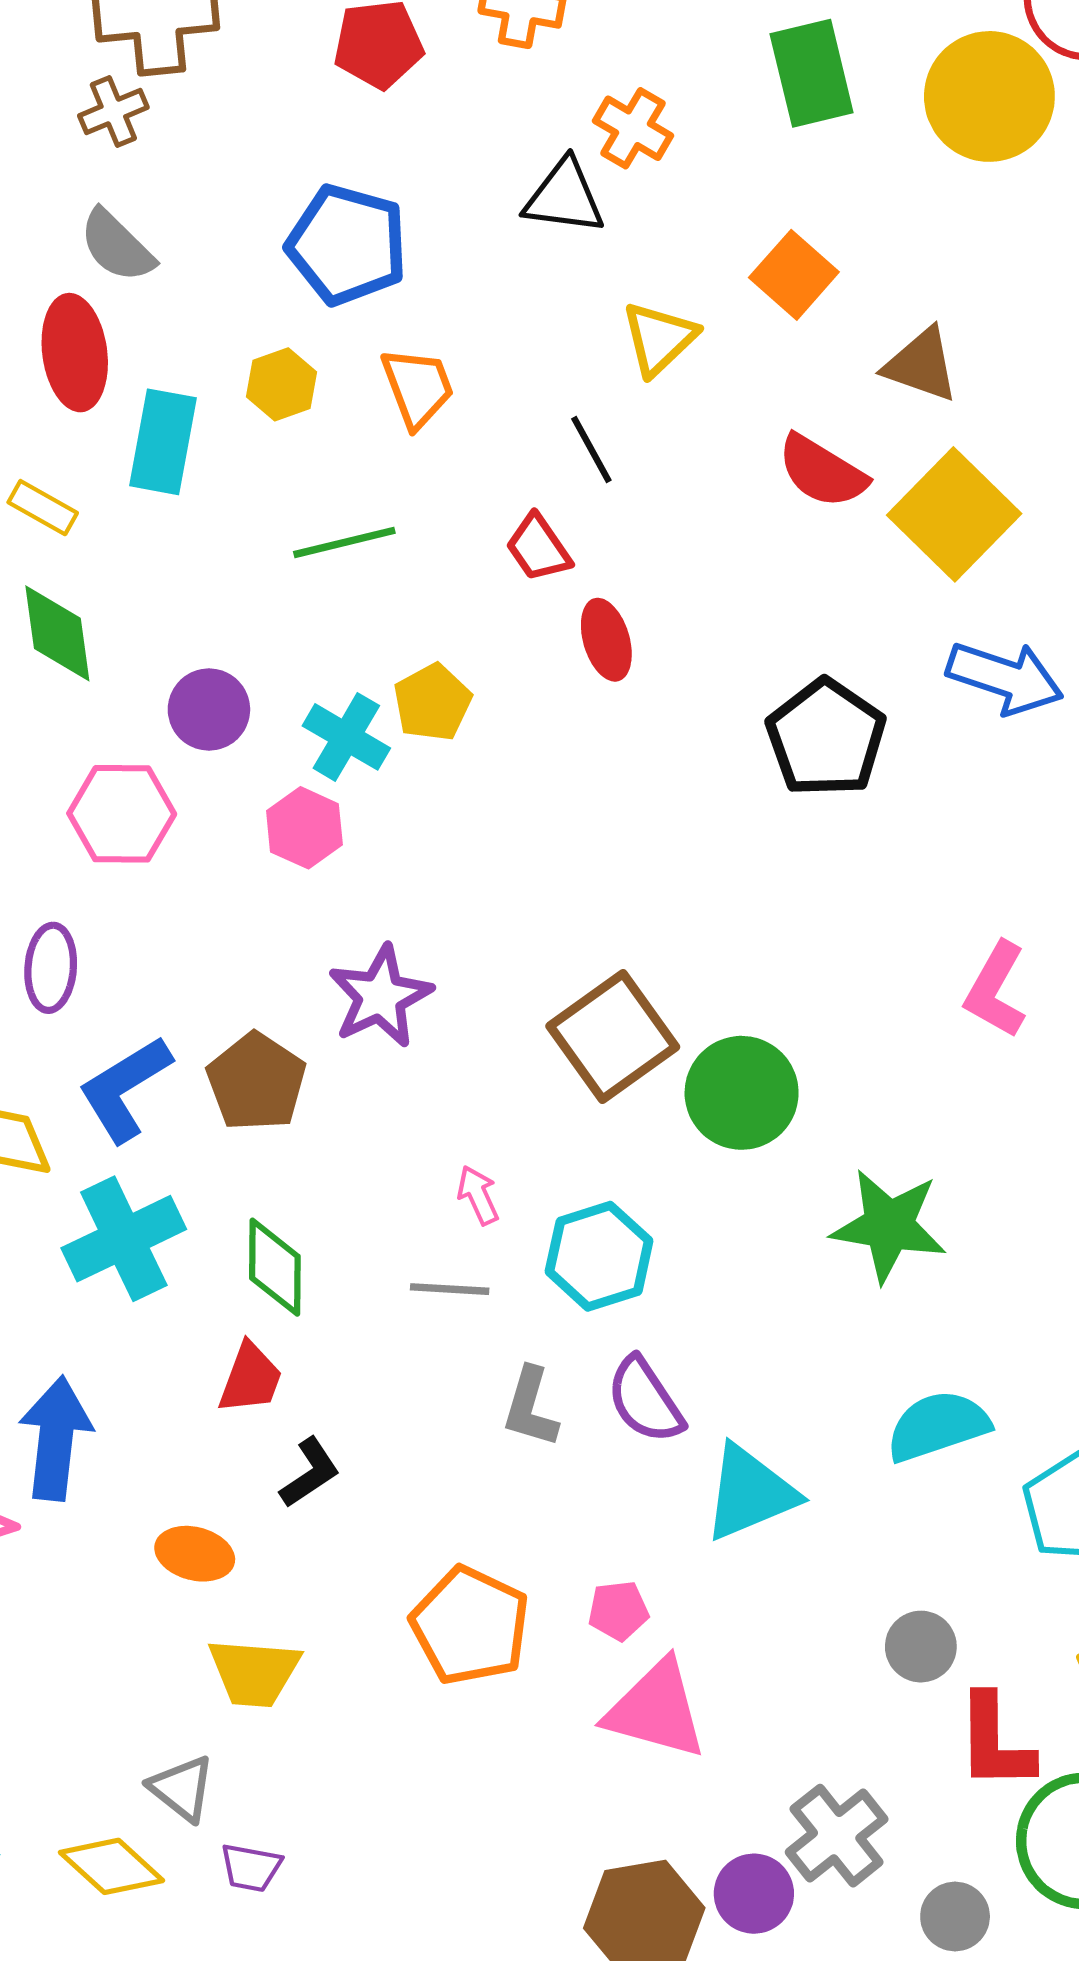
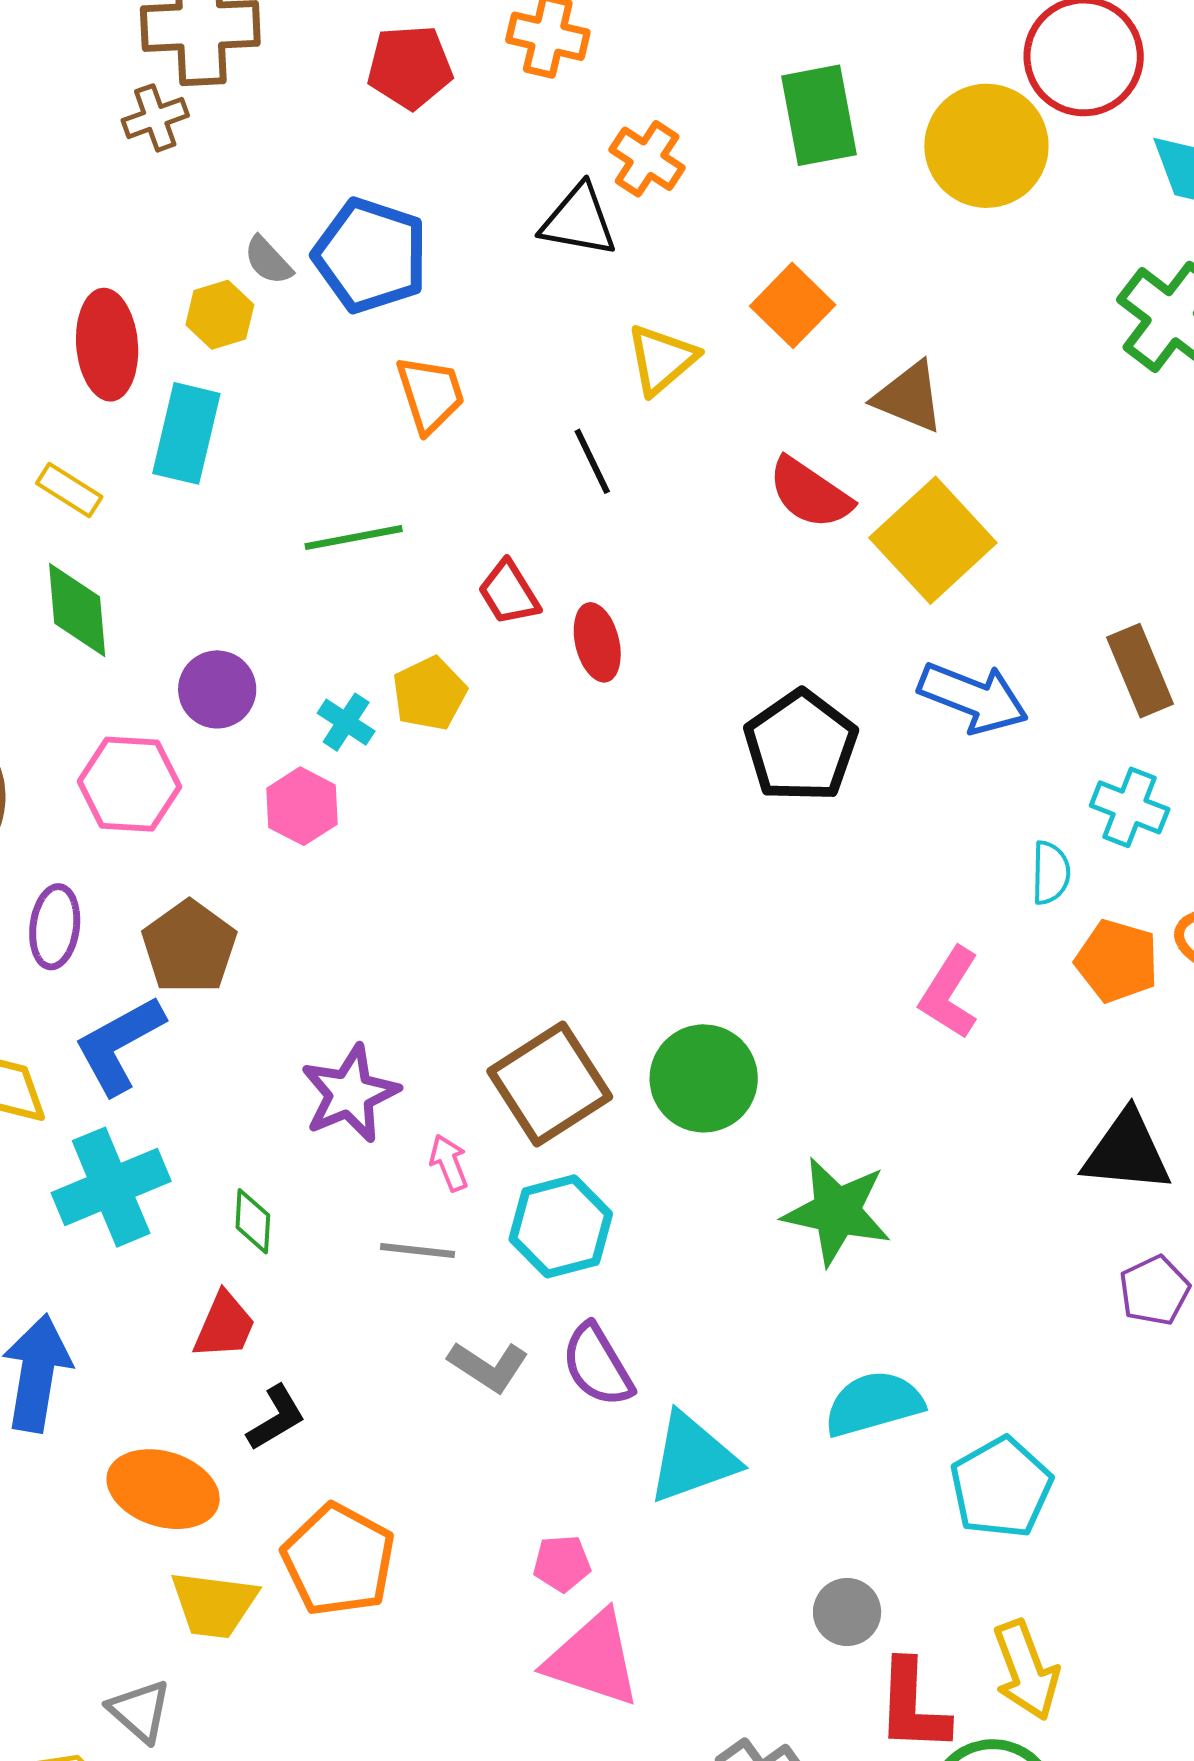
gray semicircle: (117, 246) -> (268, 260), moved, size x0.7
yellow hexagon: (282, 384) -> (220, 315), moved
red trapezoid: (538, 548) -> (509, 593), moved
cyan cross: (346, 737) -> (346, 722), size x0.7
purple star: (380, 996) -> (350, 1094), moved
brown square: (613, 1036) -> (550, 1084), moved
brown pentagon: (256, 1082) -> (189, 947), moved
green diamond: (275, 1267) -> (253, 1221), size x0.7
gray L-shape: (530, 1407) -> (488, 1366), turned -76
orange ellipse: (195, 1554) -> (163, 1489), size x1.5
orange pentagon: (470, 1626) -> (339, 1560), moved

